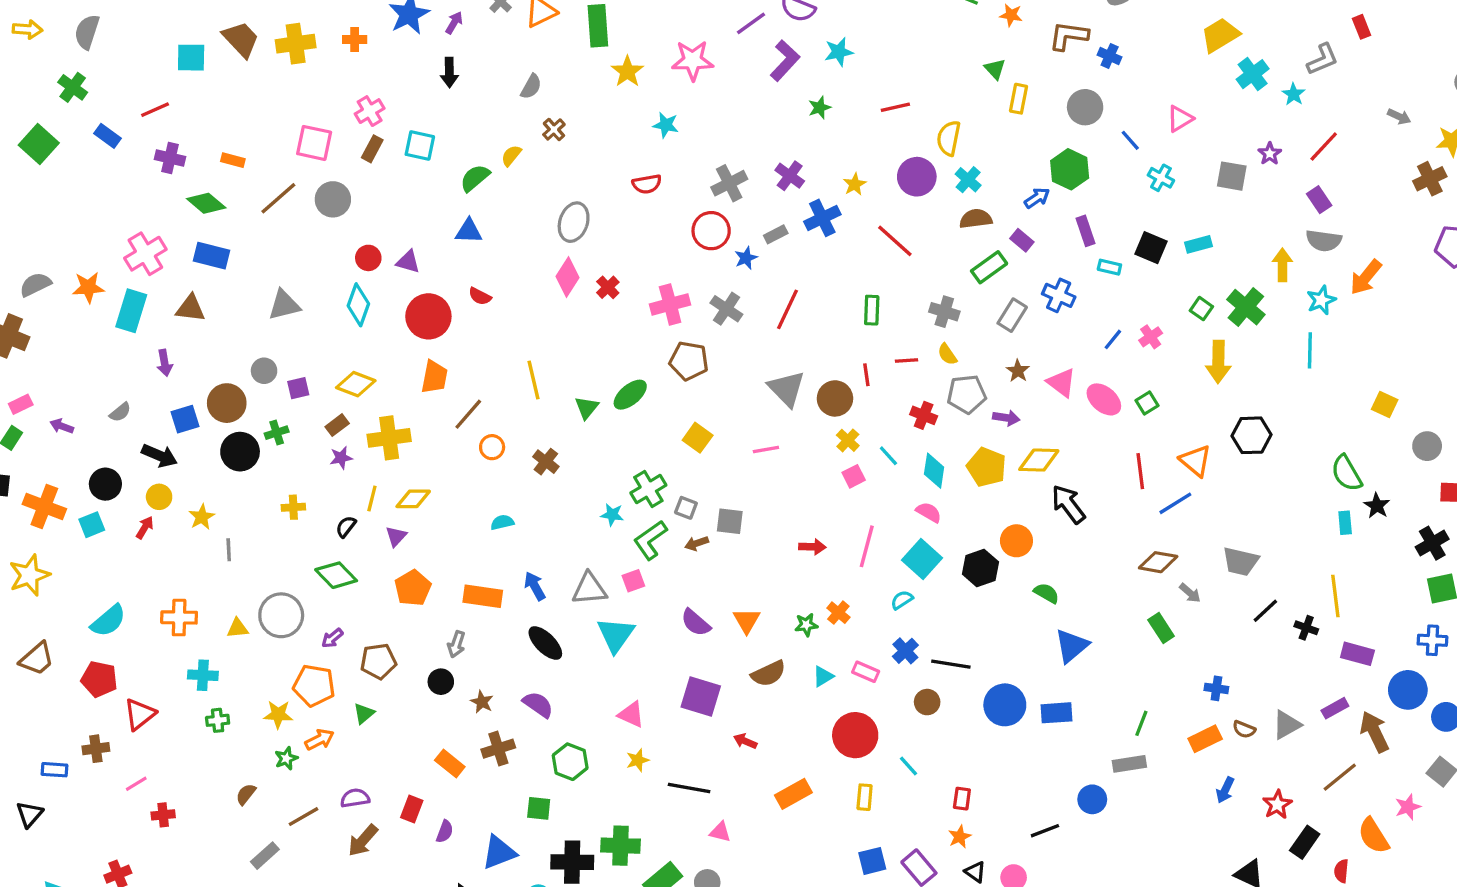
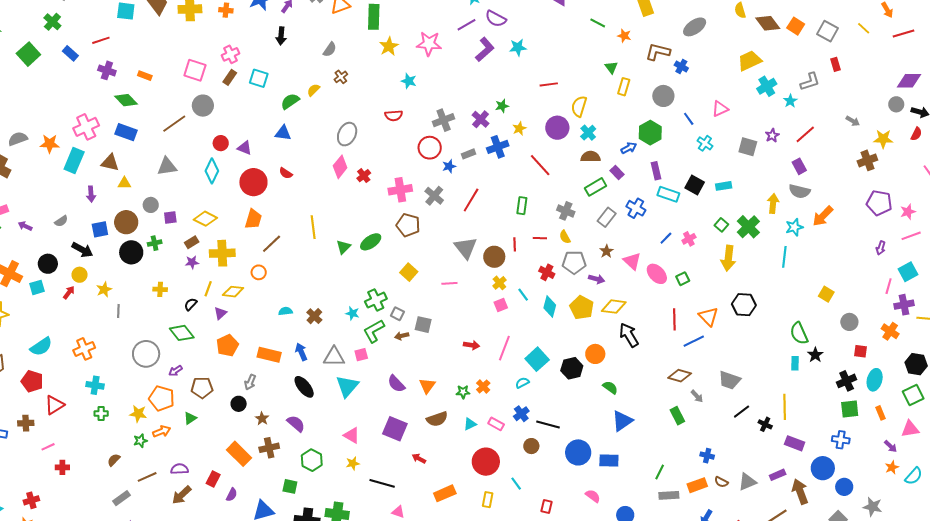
green star: (820, 108) -> (502, 106), moved
brown line: (278, 198) -> (174, 124), moved
cyan rectangle: (1109, 267) -> (668, 194), size x1.5
orange circle: (492, 447) -> (259, 272), moved
brown cross: (546, 462) -> (314, 316), moved
pink semicircle: (929, 512) -> (593, 496), moved
orange cross: (179, 617) -> (84, 349), turned -30
yellow triangle: (238, 628) -> (124, 183), moved
orange rectangle: (450, 763) -> (239, 454), size x1.4
gray rectangle: (1129, 764) -> (669, 495), moved

